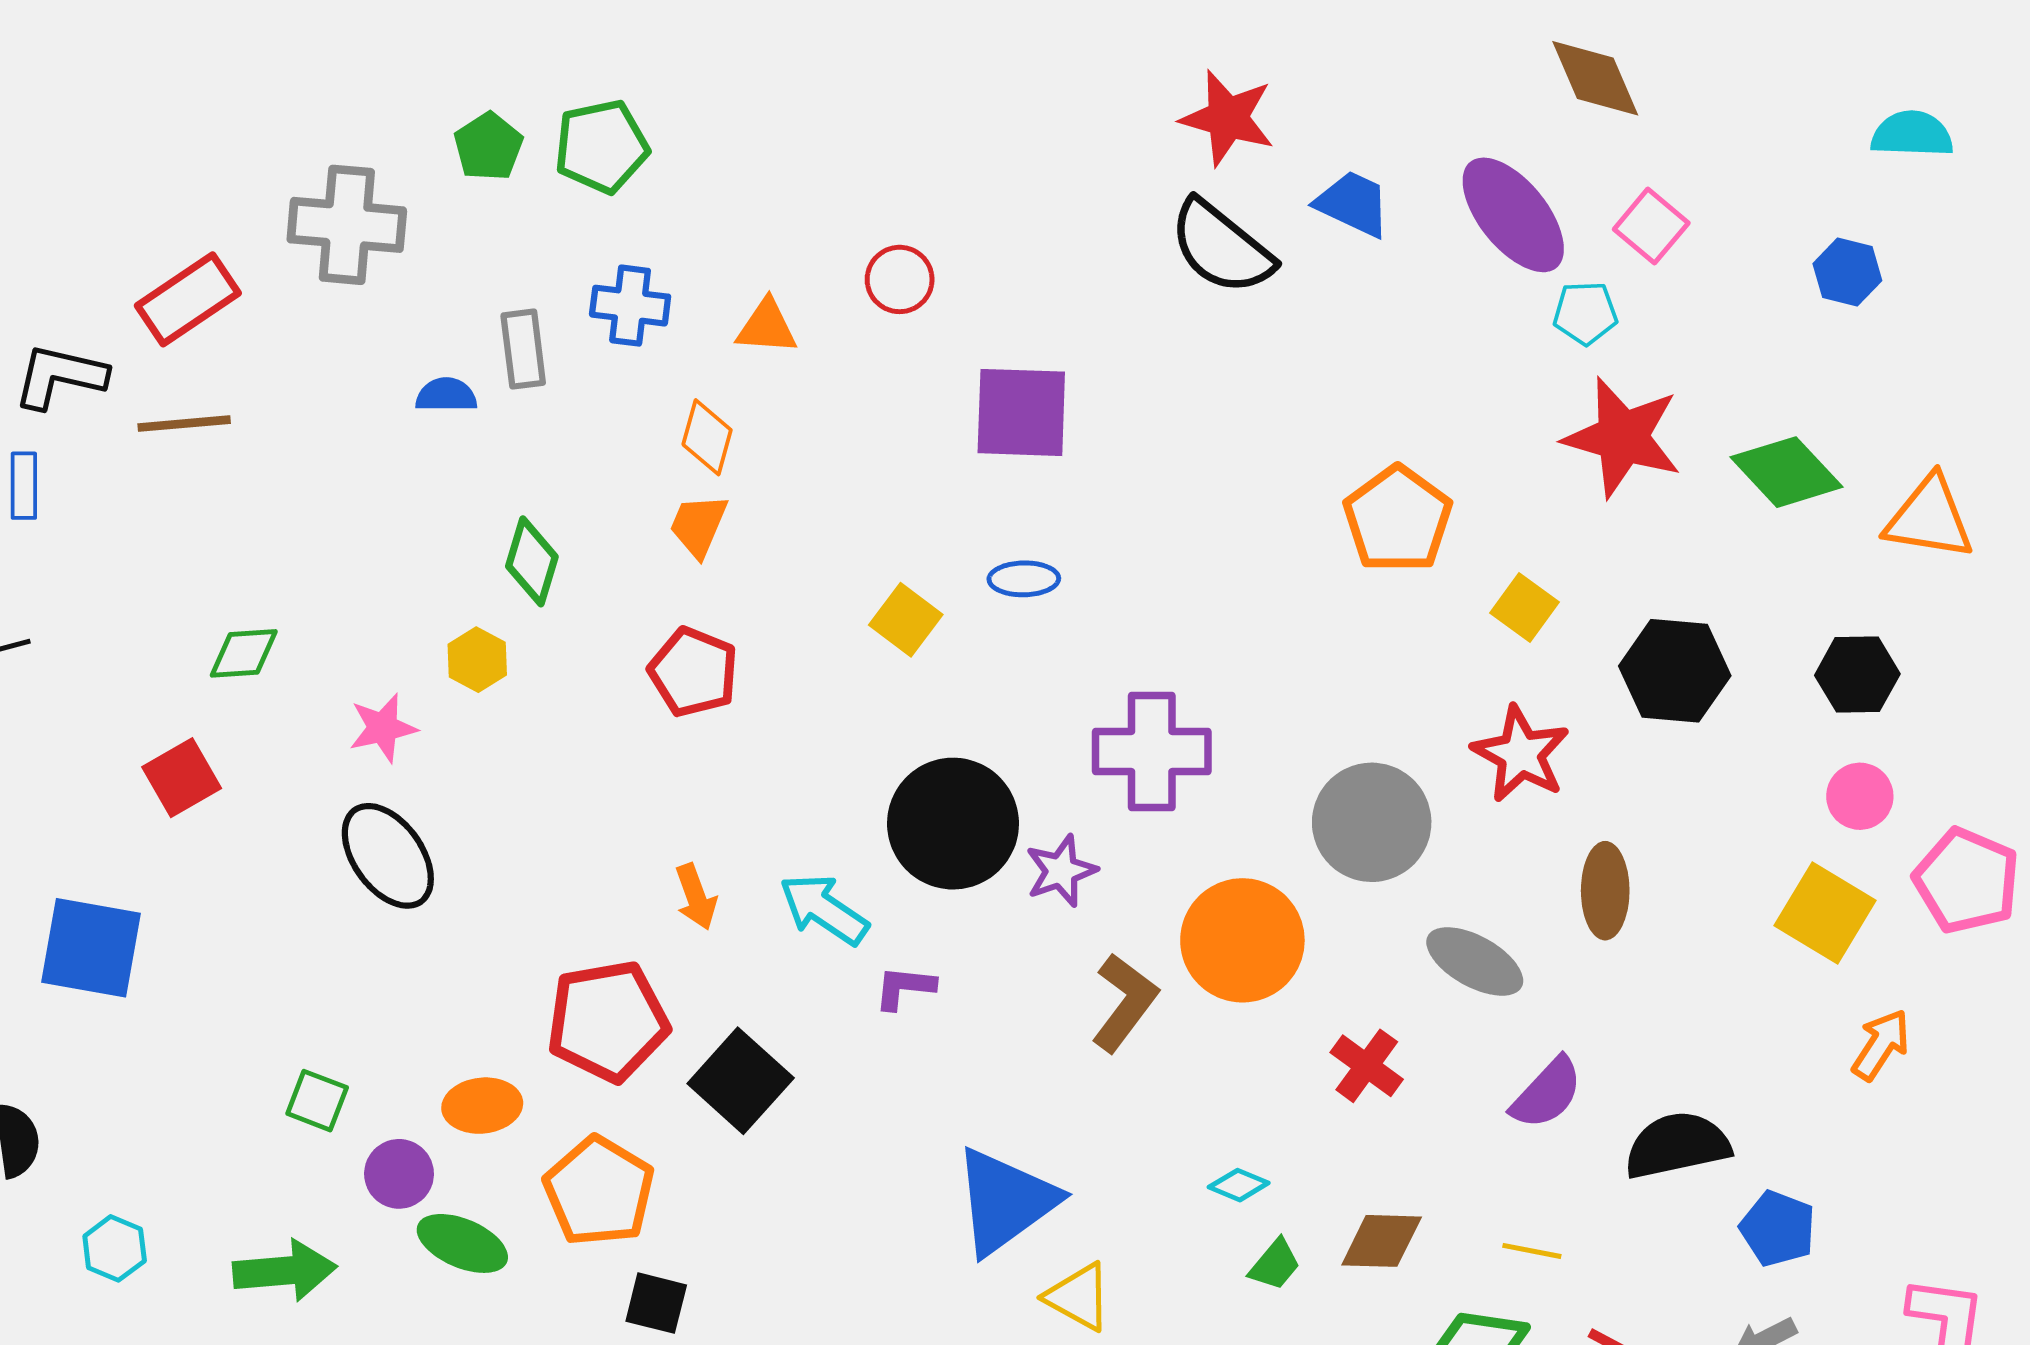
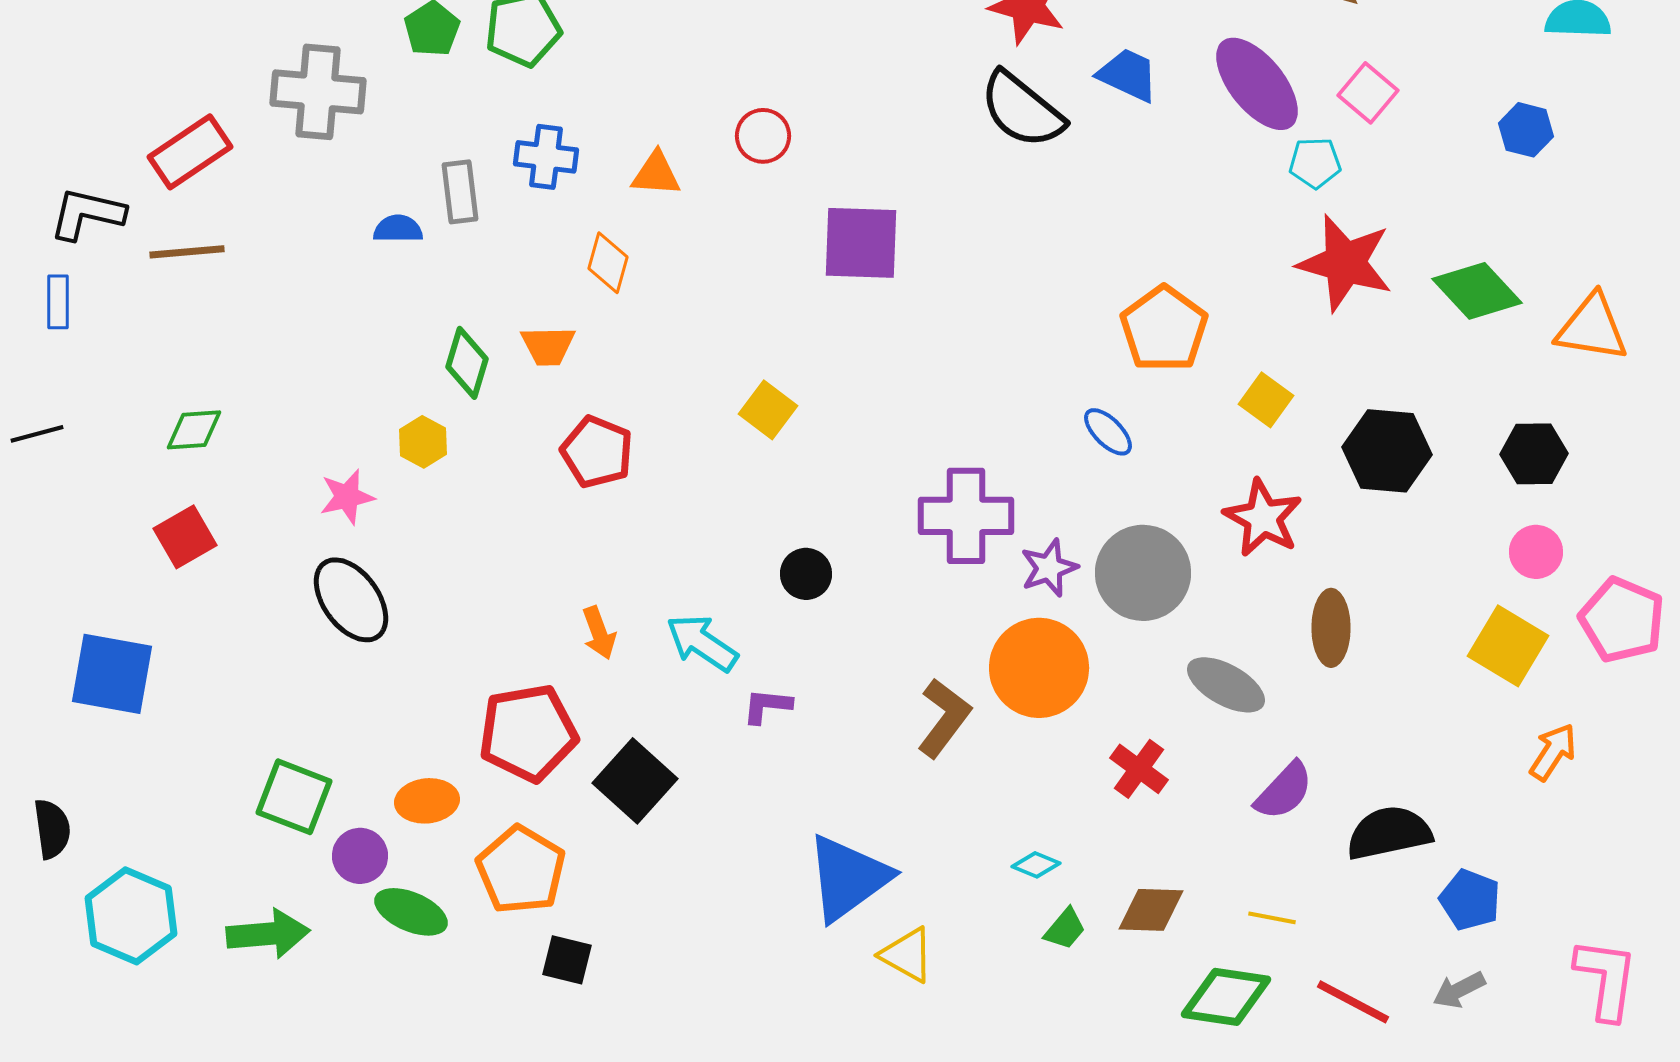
orange trapezoid: (698, 525) -> (548, 346), moved, turned -114
blue ellipse: (1024, 579) -> (1108, 432), moved, turned 46
green diamond: (244, 653) -> (194, 430), moved
black circle: (953, 824) -> (806, 574), size x0.5
purple star: (1061, 871) -> (1049, 568), moved
green square: (317, 1101) -> (294, 797), size x1.5
cyan hexagon: (115, 1248) -> (131, 916), size x1.8

